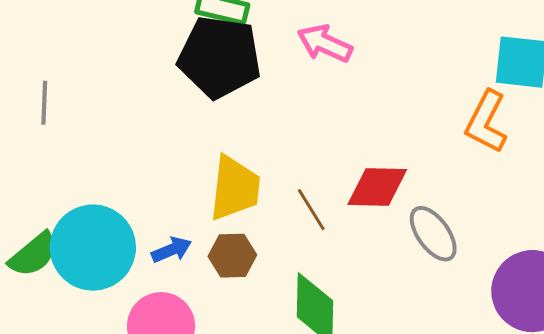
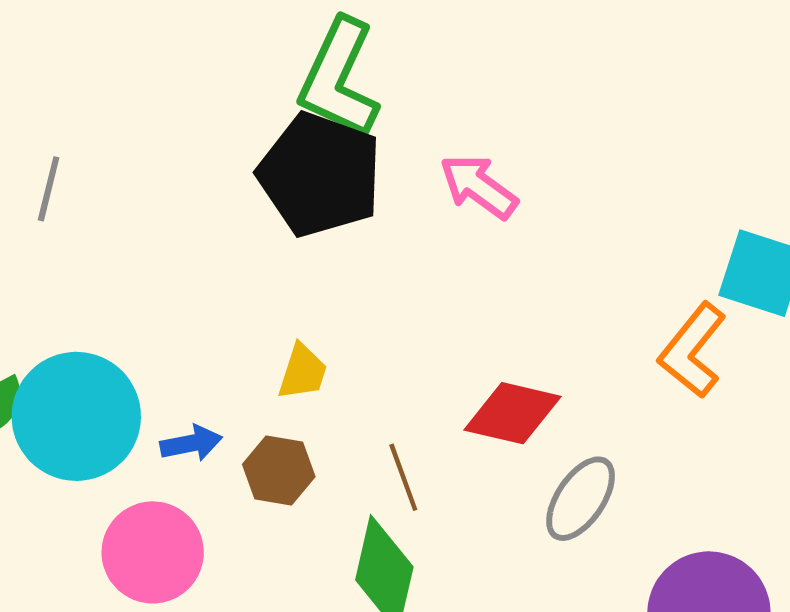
yellow trapezoid: (235, 188) -> (303, 372), size x0.6
brown line: (311, 210) -> (403, 477), moved
gray ellipse: (433, 234) -> (581, 499), turned 58

